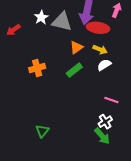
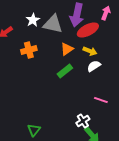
red ellipse: (98, 28) -> (88, 30), turned -35
orange cross: (37, 68) -> (29, 50), moved
white cross: (105, 122) -> (83, 121), moved

